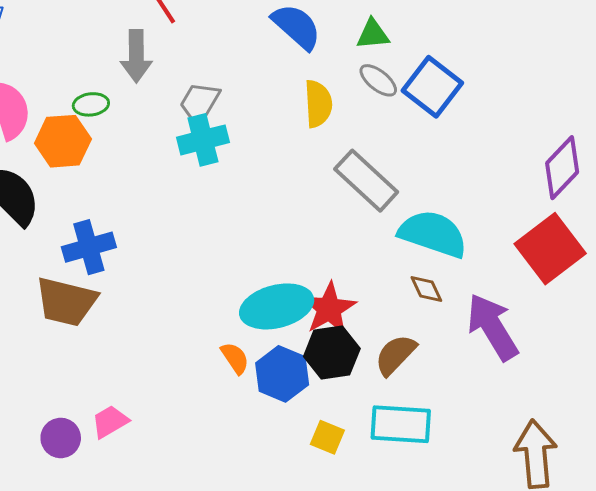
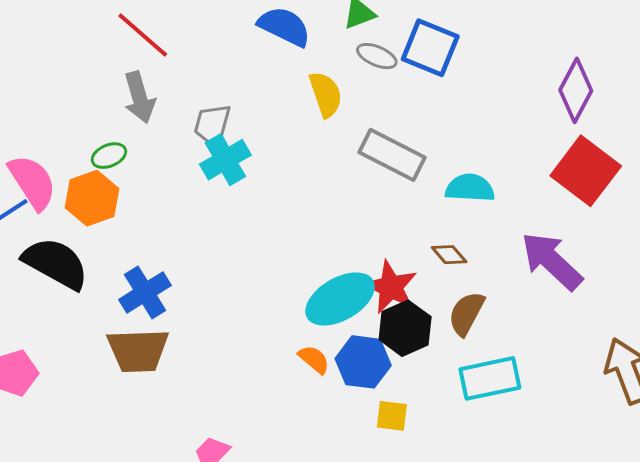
cyan semicircle: (433, 234) -> (470, 188), size x0.7
brown diamond: (426, 289) -> (449, 255), moved
yellow square: (327, 437) -> (392, 416), moved

